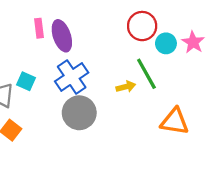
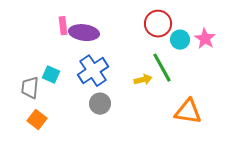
purple ellipse: (62, 36) -> (84, 33), turned -64
gray circle: (79, 113) -> (100, 104), size x0.7

